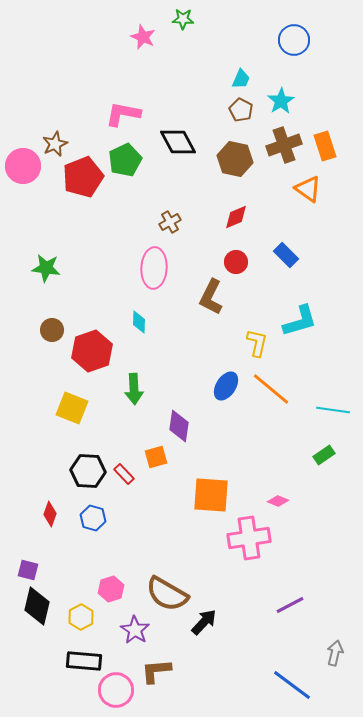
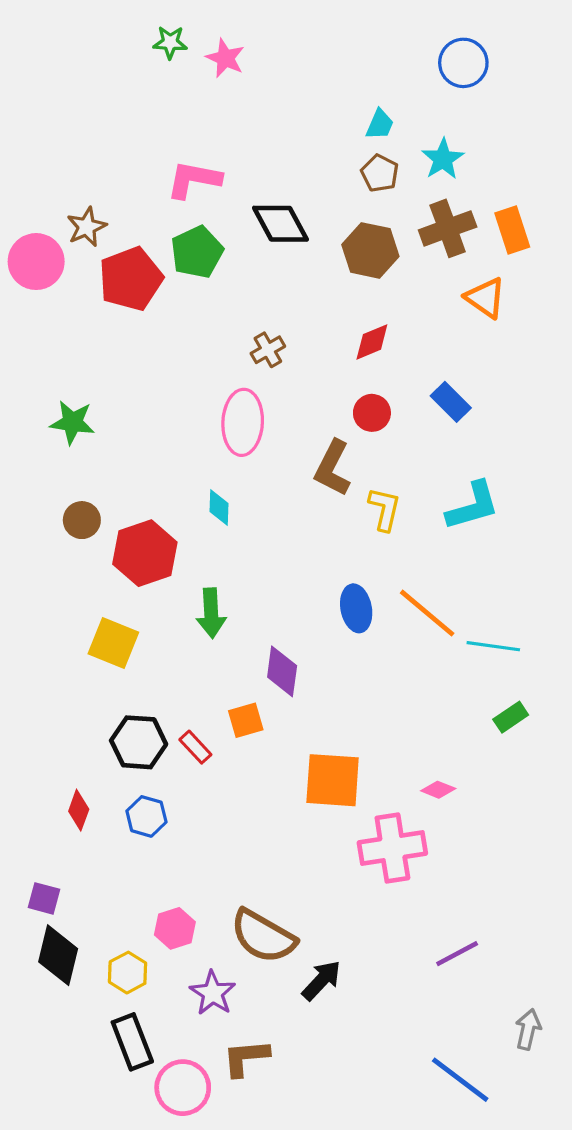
green star: (183, 19) -> (170, 42), moved
yellow L-shape: (257, 343) -> (385, 509), moved
blue ellipse: (226, 386) -> (356, 608), turned -44
cyan line: (333, 410) -> (493, 646), moved
black rectangle: (84, 661) -> (132, 1042), turned 64

